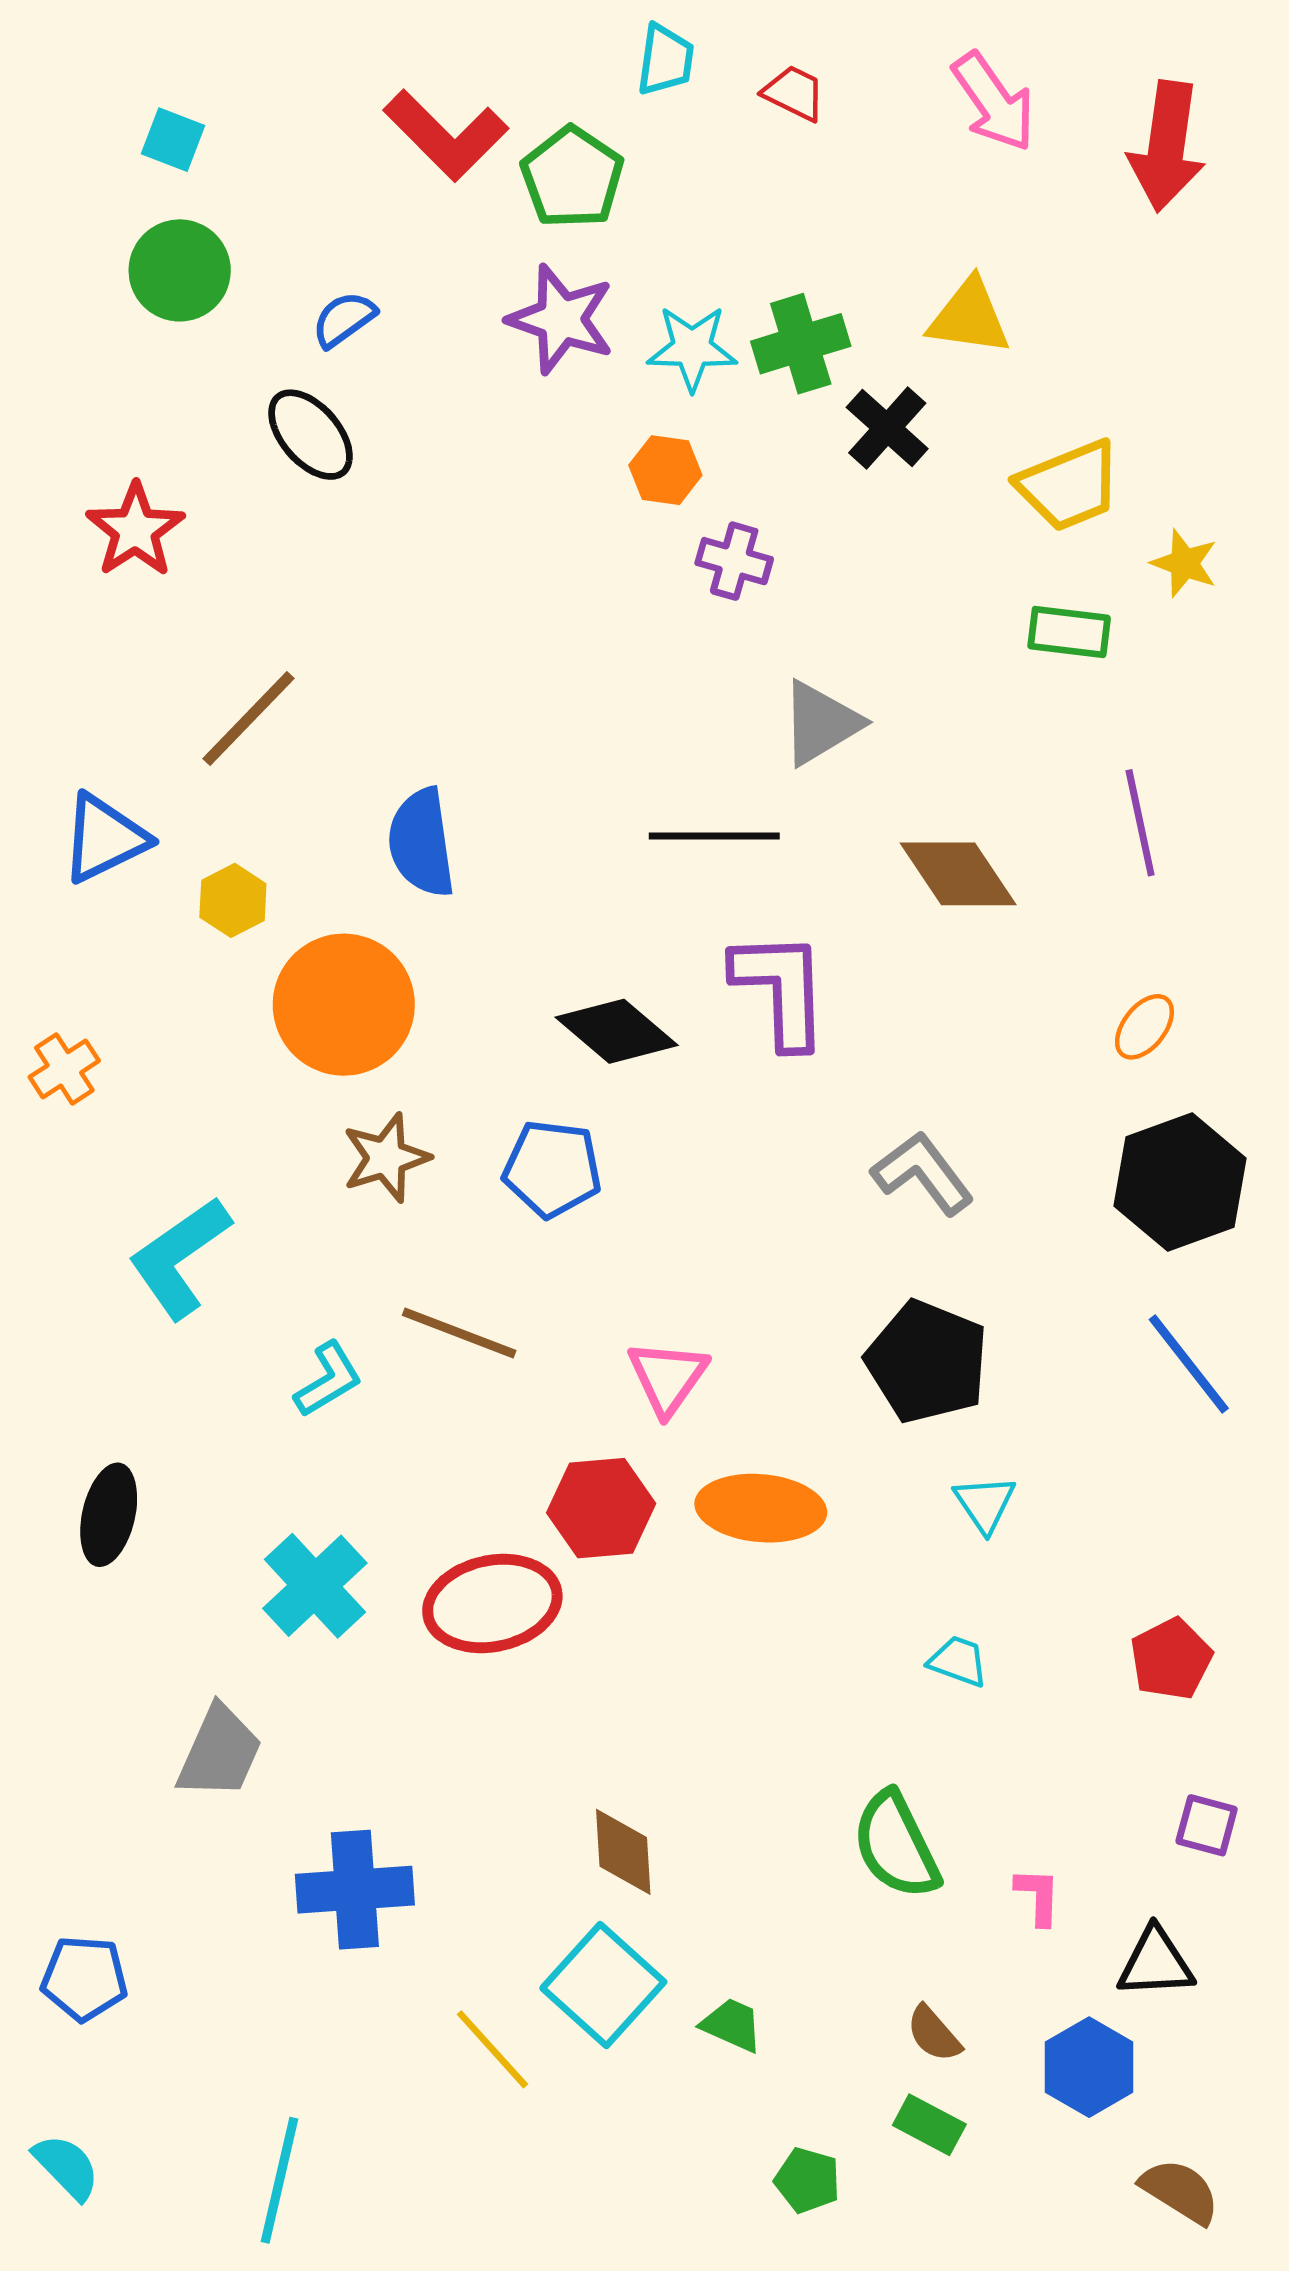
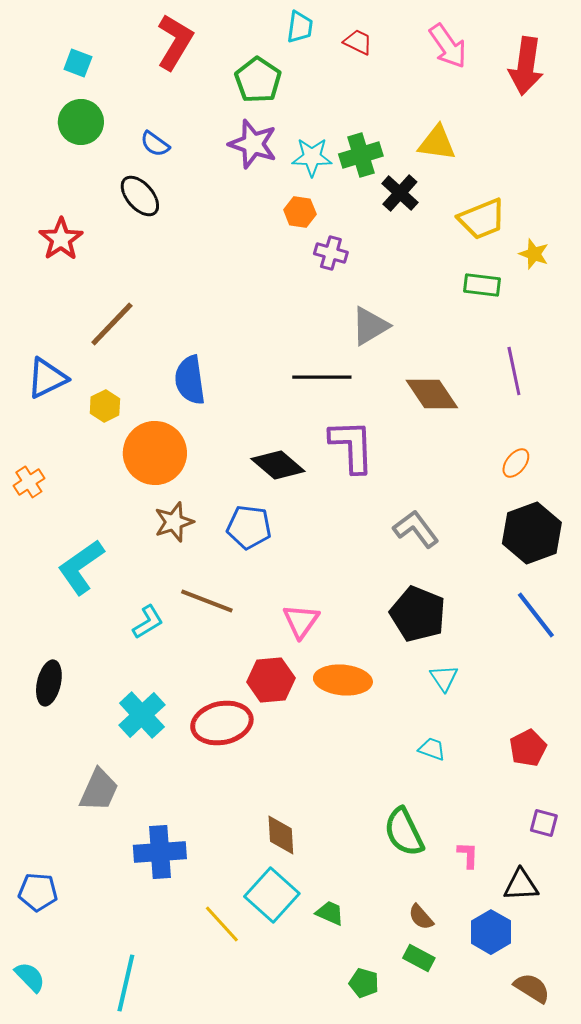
red L-shape: (446, 135) -> (175, 42), moved, turned -104
blue semicircle: (344, 319) -> (155, 144), turned -108

